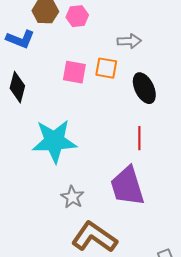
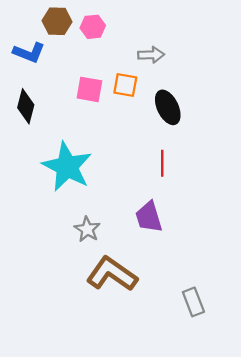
cyan star: (54, 141) -> (67, 167), turned 30
purple trapezoid: (127, 186) -> (149, 217), size x0.7

